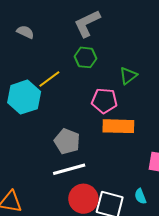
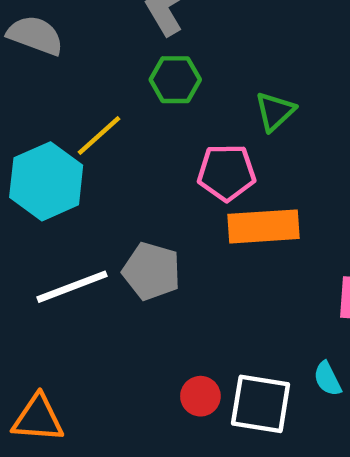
gray semicircle: (25, 32) -> (35, 35), size x1.4
white line: (69, 169) -> (72, 287), moved
red circle: (83, 199) -> (200, 396), size x0.6

